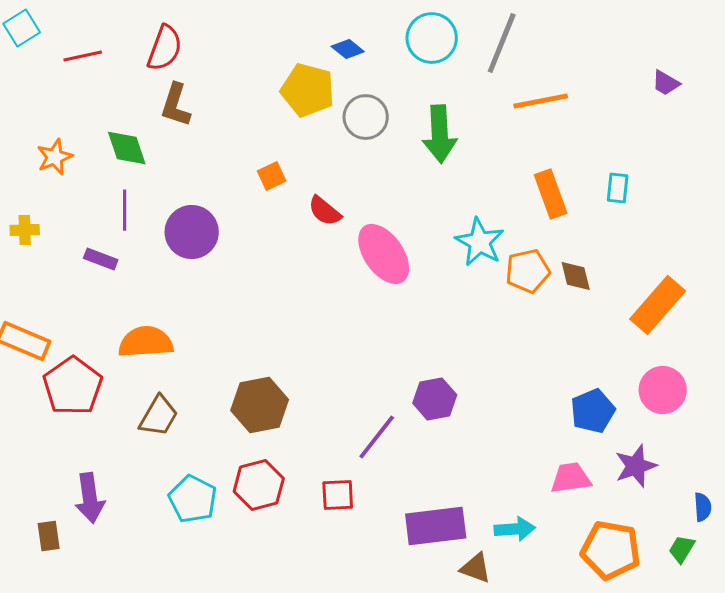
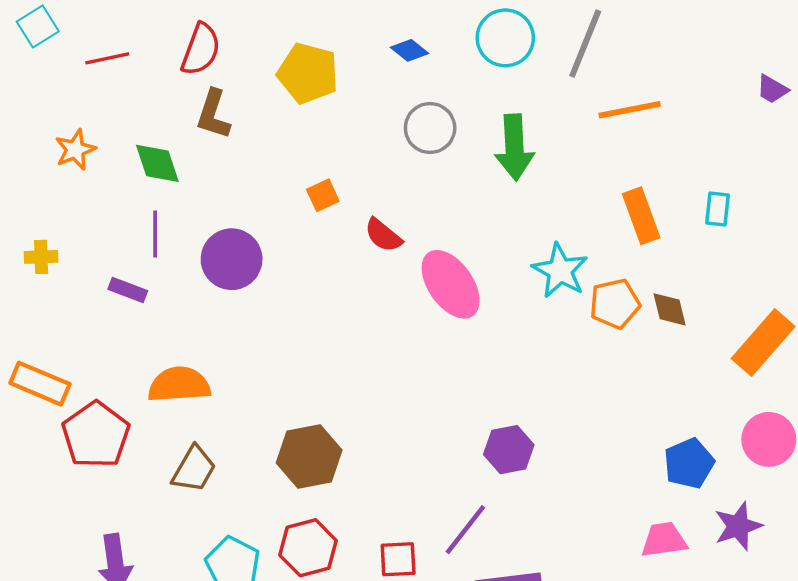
yellow pentagon: (308, 90) -> (308, 73), moved
orange star: (55, 157) -> (75, 150), moved
purple line: (377, 437) -> (465, 530), moved

